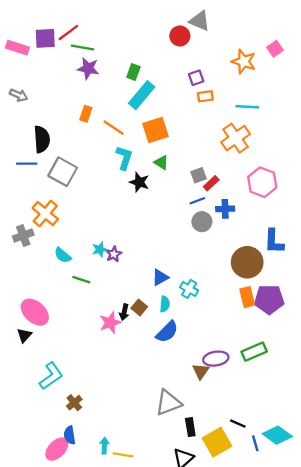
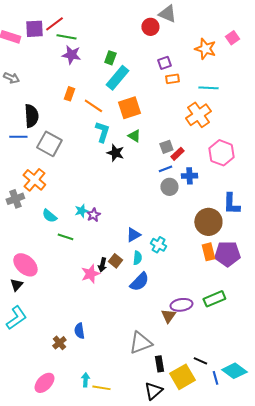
cyan L-shape: (51, 376) -> (16, 318), moved
blue semicircle: (70, 435) -> (79, 331), moved

